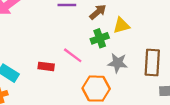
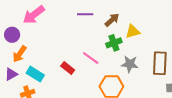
red rectangle: (46, 66) -> (68, 68), turned 32

